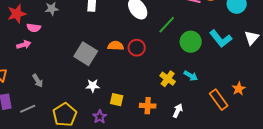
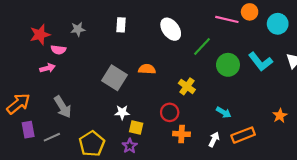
red circle: (137, 48) -> (170, 112), moved
cyan arrow: (191, 76) -> (224, 112), moved
yellow cross: (168, 79) -> (187, 86), moved
gray arrow: (38, 81) -> (63, 107), size x1.5
yellow square: (117, 100) -> (136, 127), moved
orange rectangle: (219, 100) -> (243, 135), moved, turned -75

